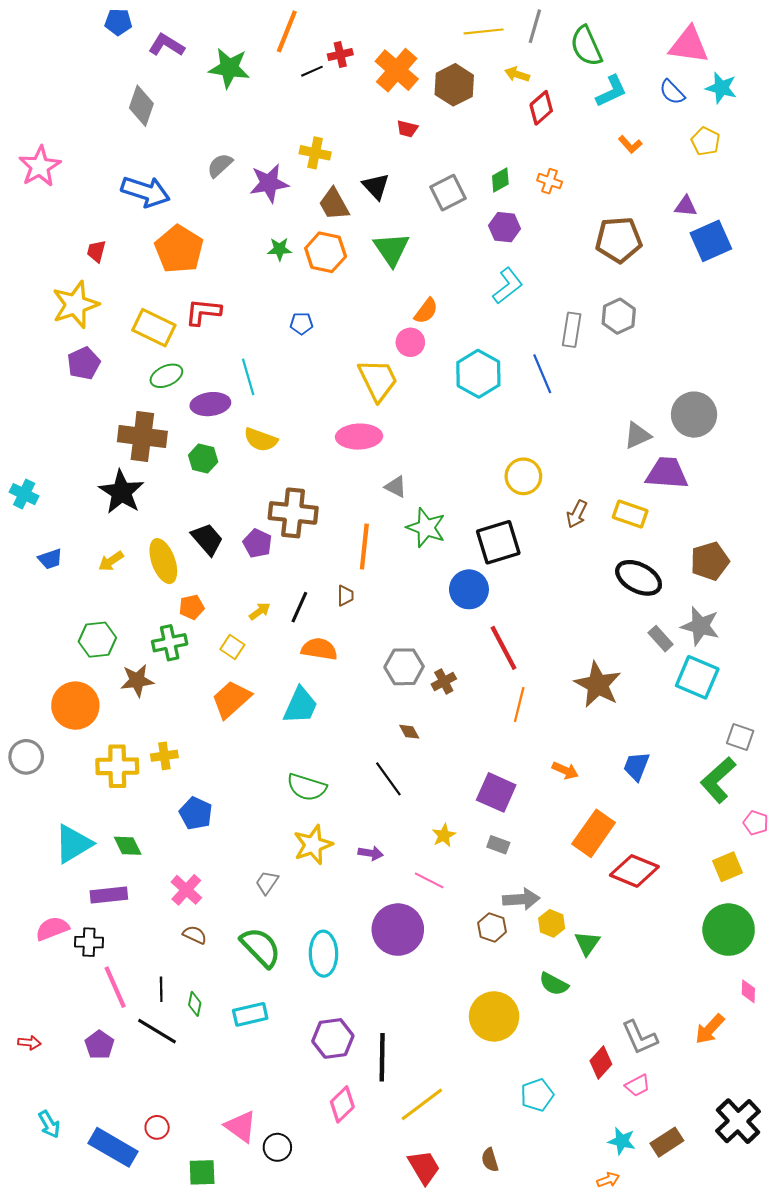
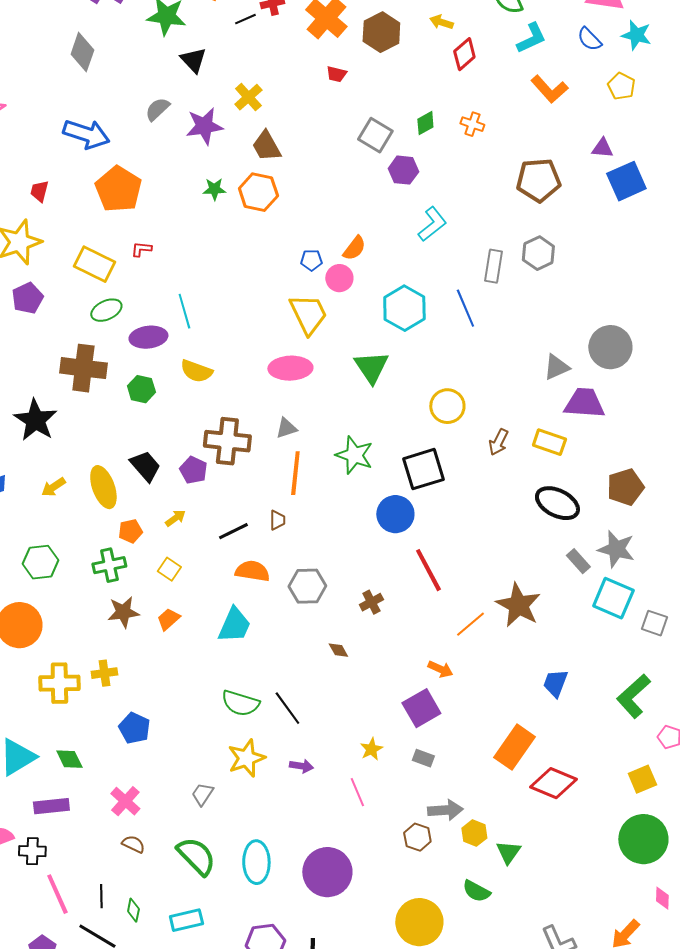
orange L-shape: (630, 144) -> (549, 89), size x1.6
yellow cross: (315, 153) -> (248, 97), turned 36
black triangle: (376, 186) -> (193, 60), moved
gray square: (448, 193) -> (375, 135), turned -32
purple hexagon: (505, 227) -> (403, 170), moved
green triangle: (391, 249) -> (371, 367), moved
red L-shape: (203, 312) -> (141, 249), size x0.6
blue pentagon: (301, 323) -> (311, 260), moved
gray triangle: (396, 487) -> (286, 428), moved, turned -45
black star: (121, 492) -> (35, 420), moved
black line: (299, 607) -> (233, 531), turned 40
yellow arrow: (260, 611) -> (175, 518), moved
gray hexagon: (404, 667) -> (307, 586), moved
brown star: (137, 680) -> (123, 612), moved
orange trapezoid: (231, 699) -> (168, 619), size x0.6
orange line: (519, 705) -> (470, 624), moved, turned 36
gray square: (740, 737) -> (654, 623), moved
orange arrow: (565, 770) -> (440, 669), moved
black line: (388, 779) -> (287, 708), moved
purple square: (496, 792) -> (421, 708), turned 36
pink line: (429, 880) -> (357, 792), turned 40
purple circle: (398, 930) -> (327, 872), moved

